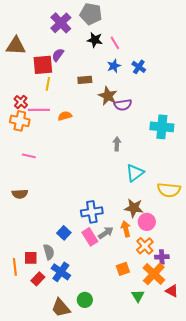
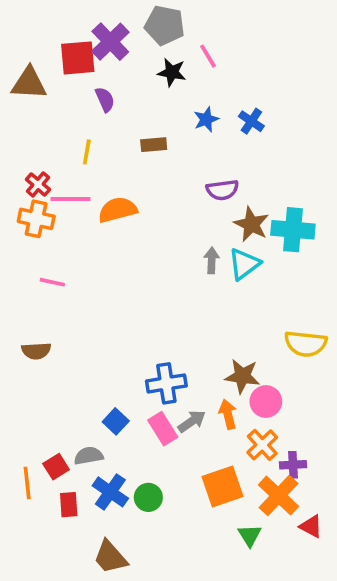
pink line: (115, 43) -> (208, 56), moved
purple semicircle: (58, 55) -> (105, 99), turned 120
red square: (43, 65) -> (78, 58), moved
brown star: (108, 96) -> (251, 224), moved
orange semicircle: (65, 116) -> (118, 210), size x1.5
cyan triangle: (135, 173) -> (244, 264), moved
gray semicircle: (49, 252) -> (89, 456), turned -84
red square: (31, 258) -> (56, 467), turned -32
orange square: (123, 269) -> (222, 487), size x1.6
red rectangle: (38, 279) -> (69, 505), turned -48
green circle: (85, 300) -> (148, 497), moved

